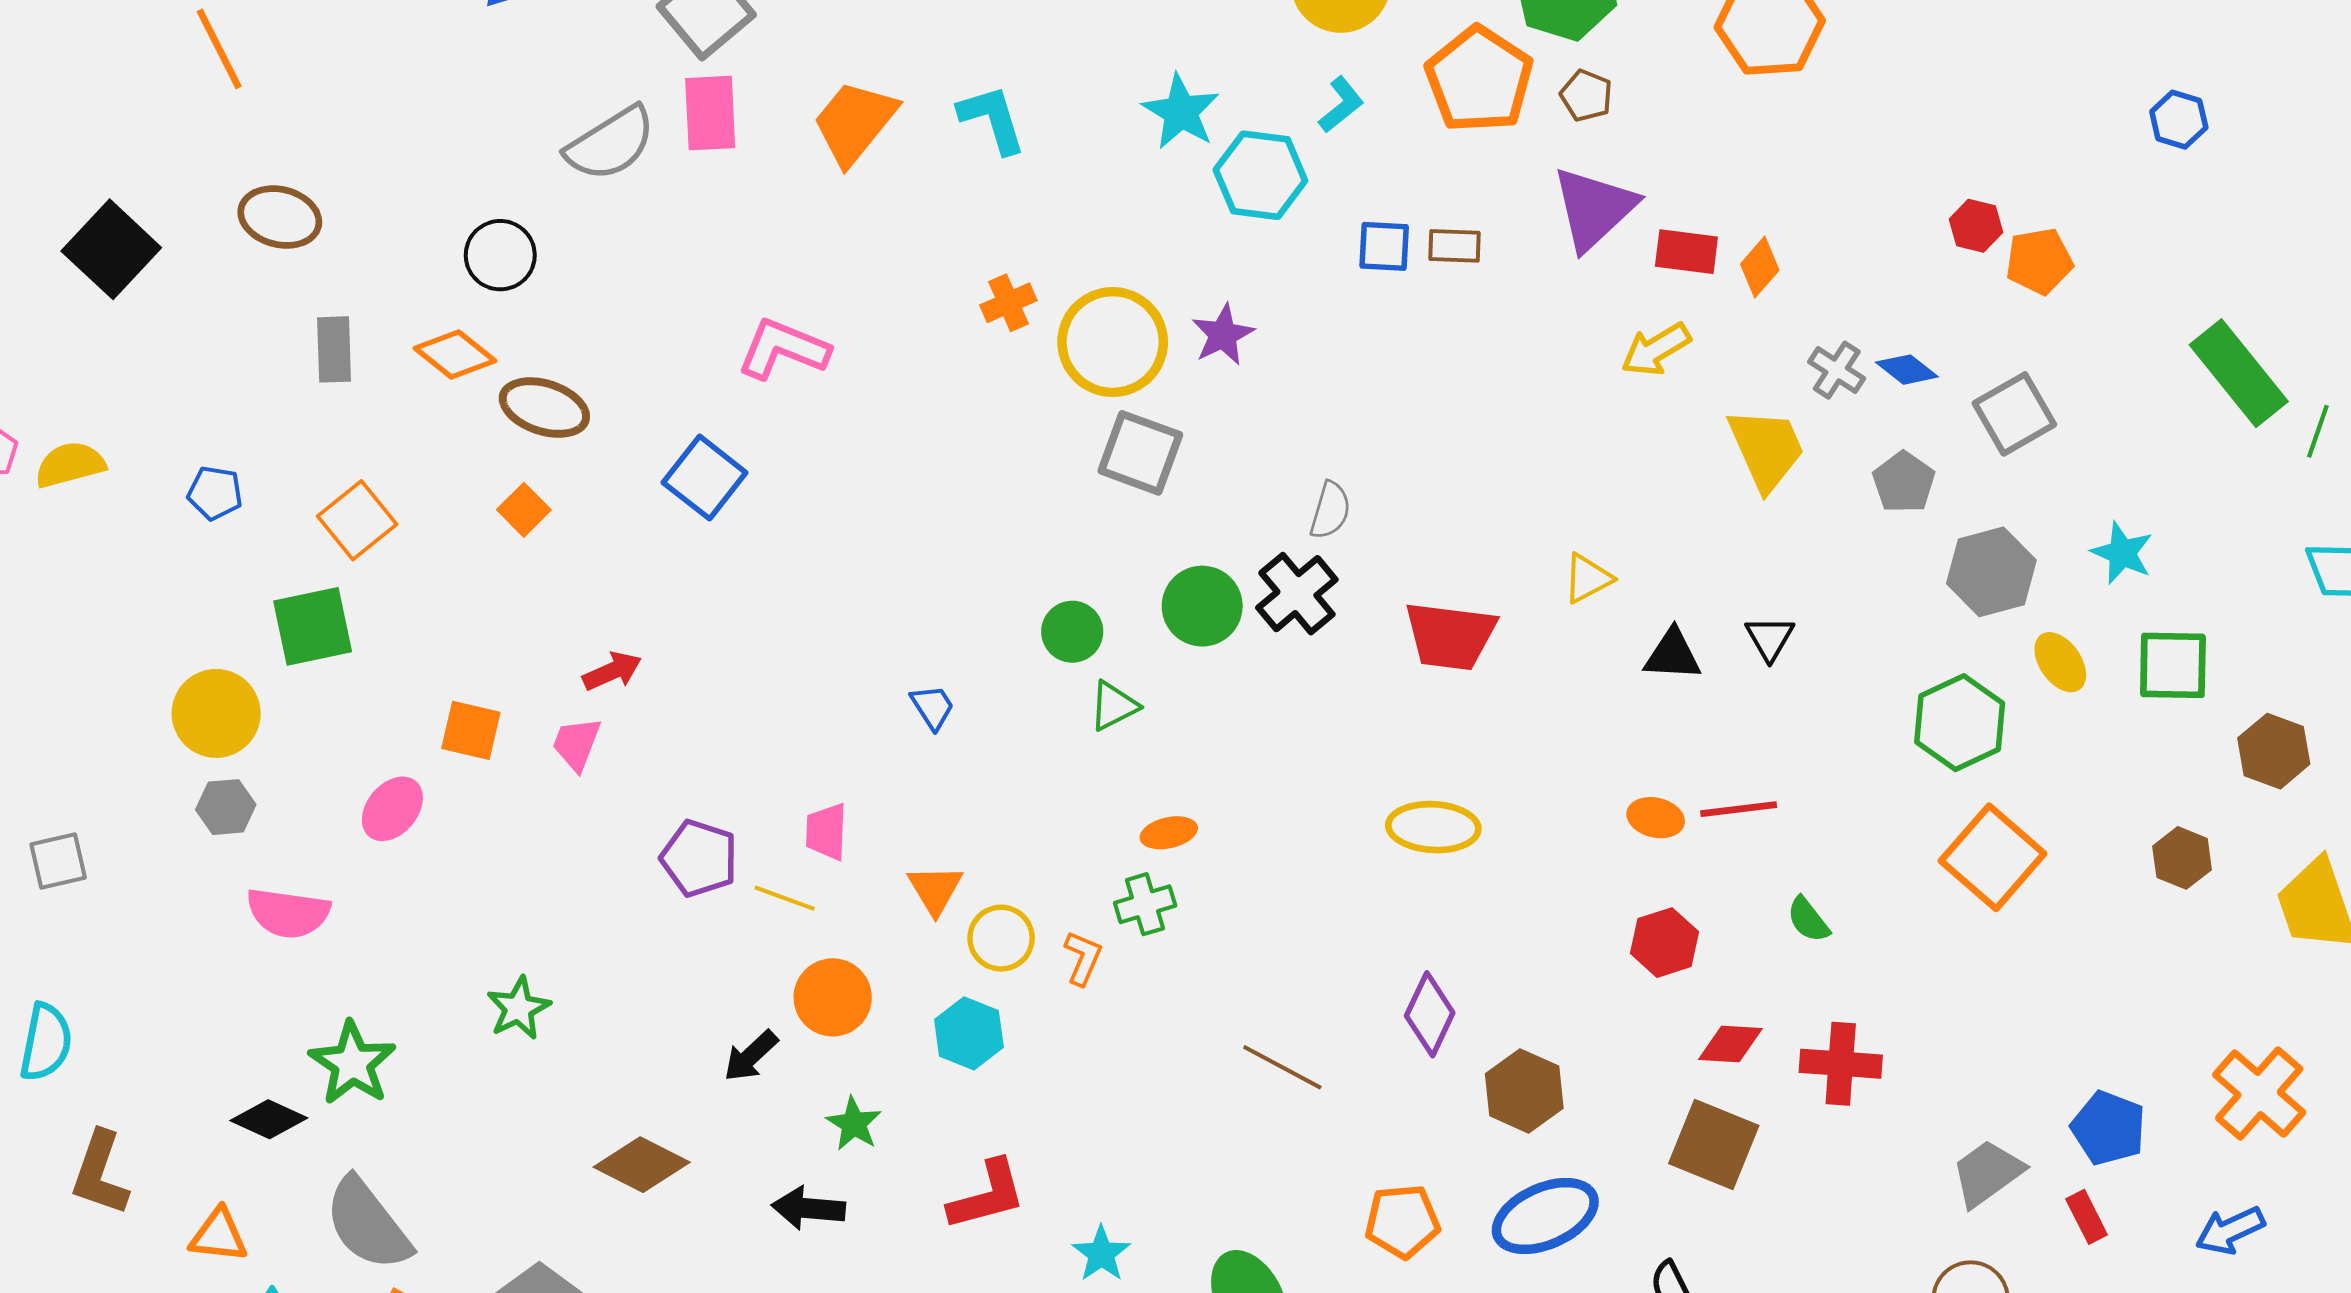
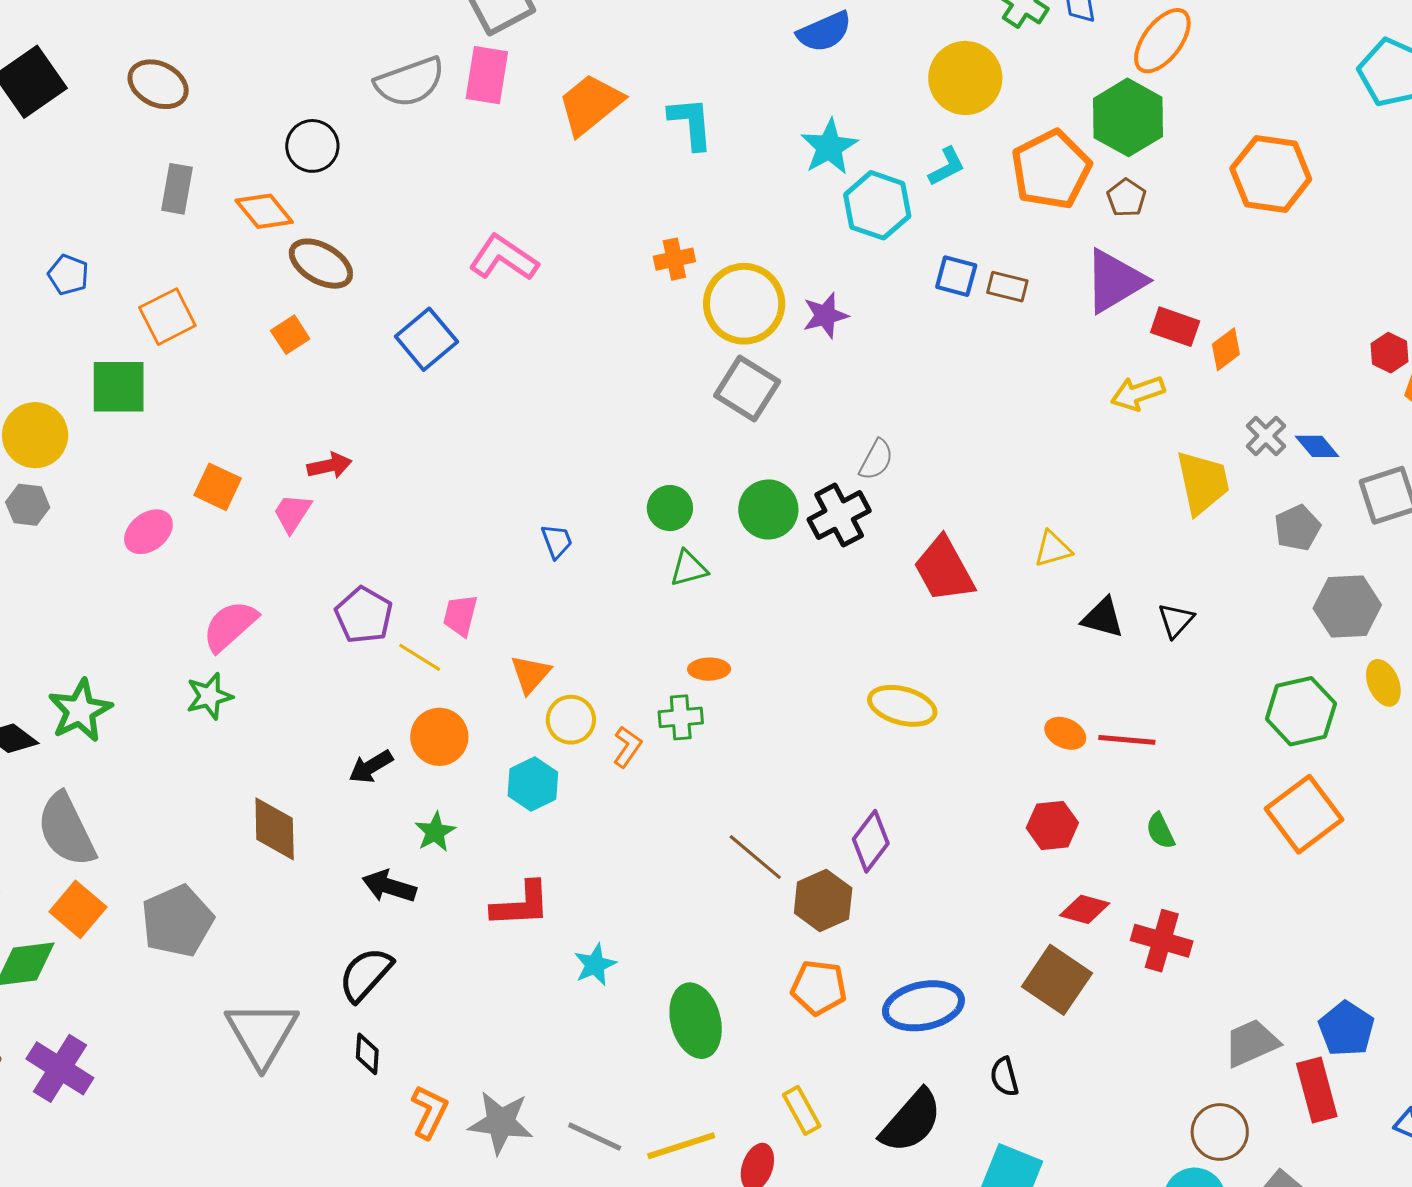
red trapezoid: (1450, 636) -> (944, 569), turned 42
pink semicircle: (288, 913) -> (230, 626), moved, turned 118
brown hexagon: (1524, 1091) -> (823, 901), moved
brown diamond: (642, 1165) -> (275, 829), turned 50
red rectangle: (2087, 1217) -> (1317, 1090), size x1.6

